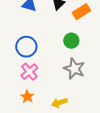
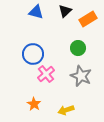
pink cross: (29, 72) -> (46, 74), moved

